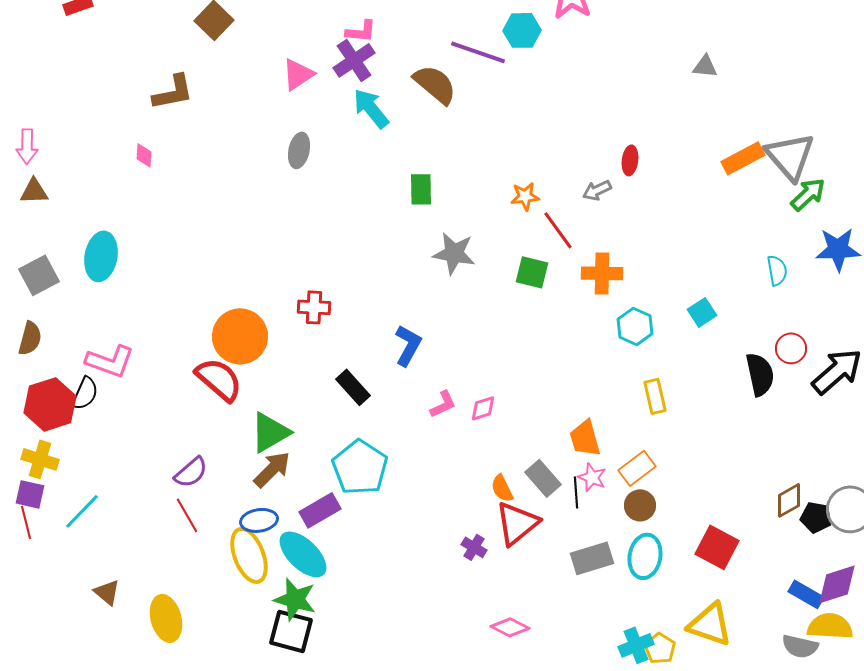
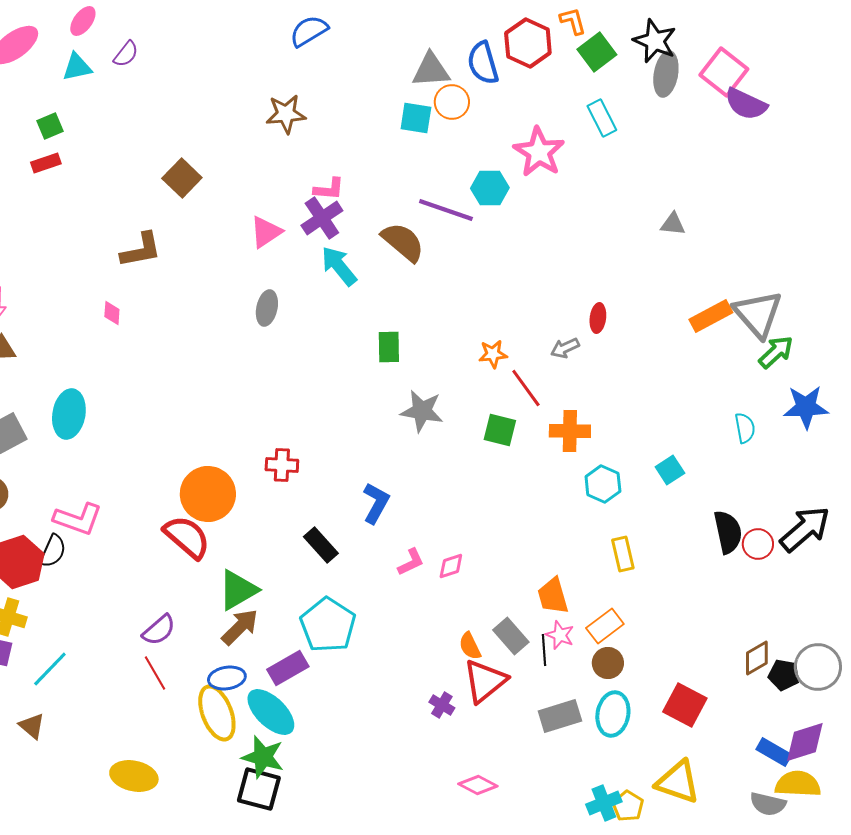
red circle: (791, 348) -> (758, 544), moved
brown triangle: (107, 592) -> (32, 726), moved
yellow ellipse: (166, 618) -> (134, 776), turned -63

